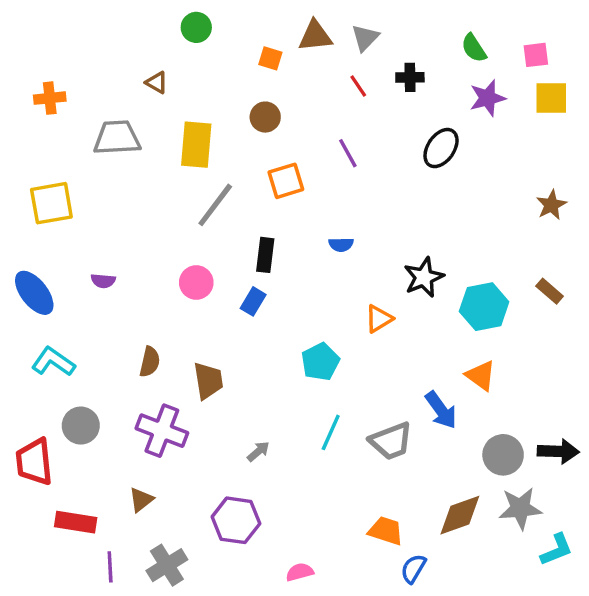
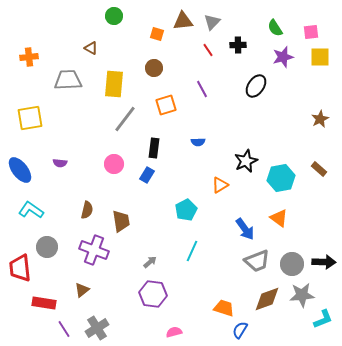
blue arrow: (441, 410) -> (245, 229), moved
gray trapezoid: (391, 441) -> (257, 261), moved
purple hexagon: (236, 520) -> (153, 294), moved
purple line: (110, 567) -> (64, 329), turned -30

